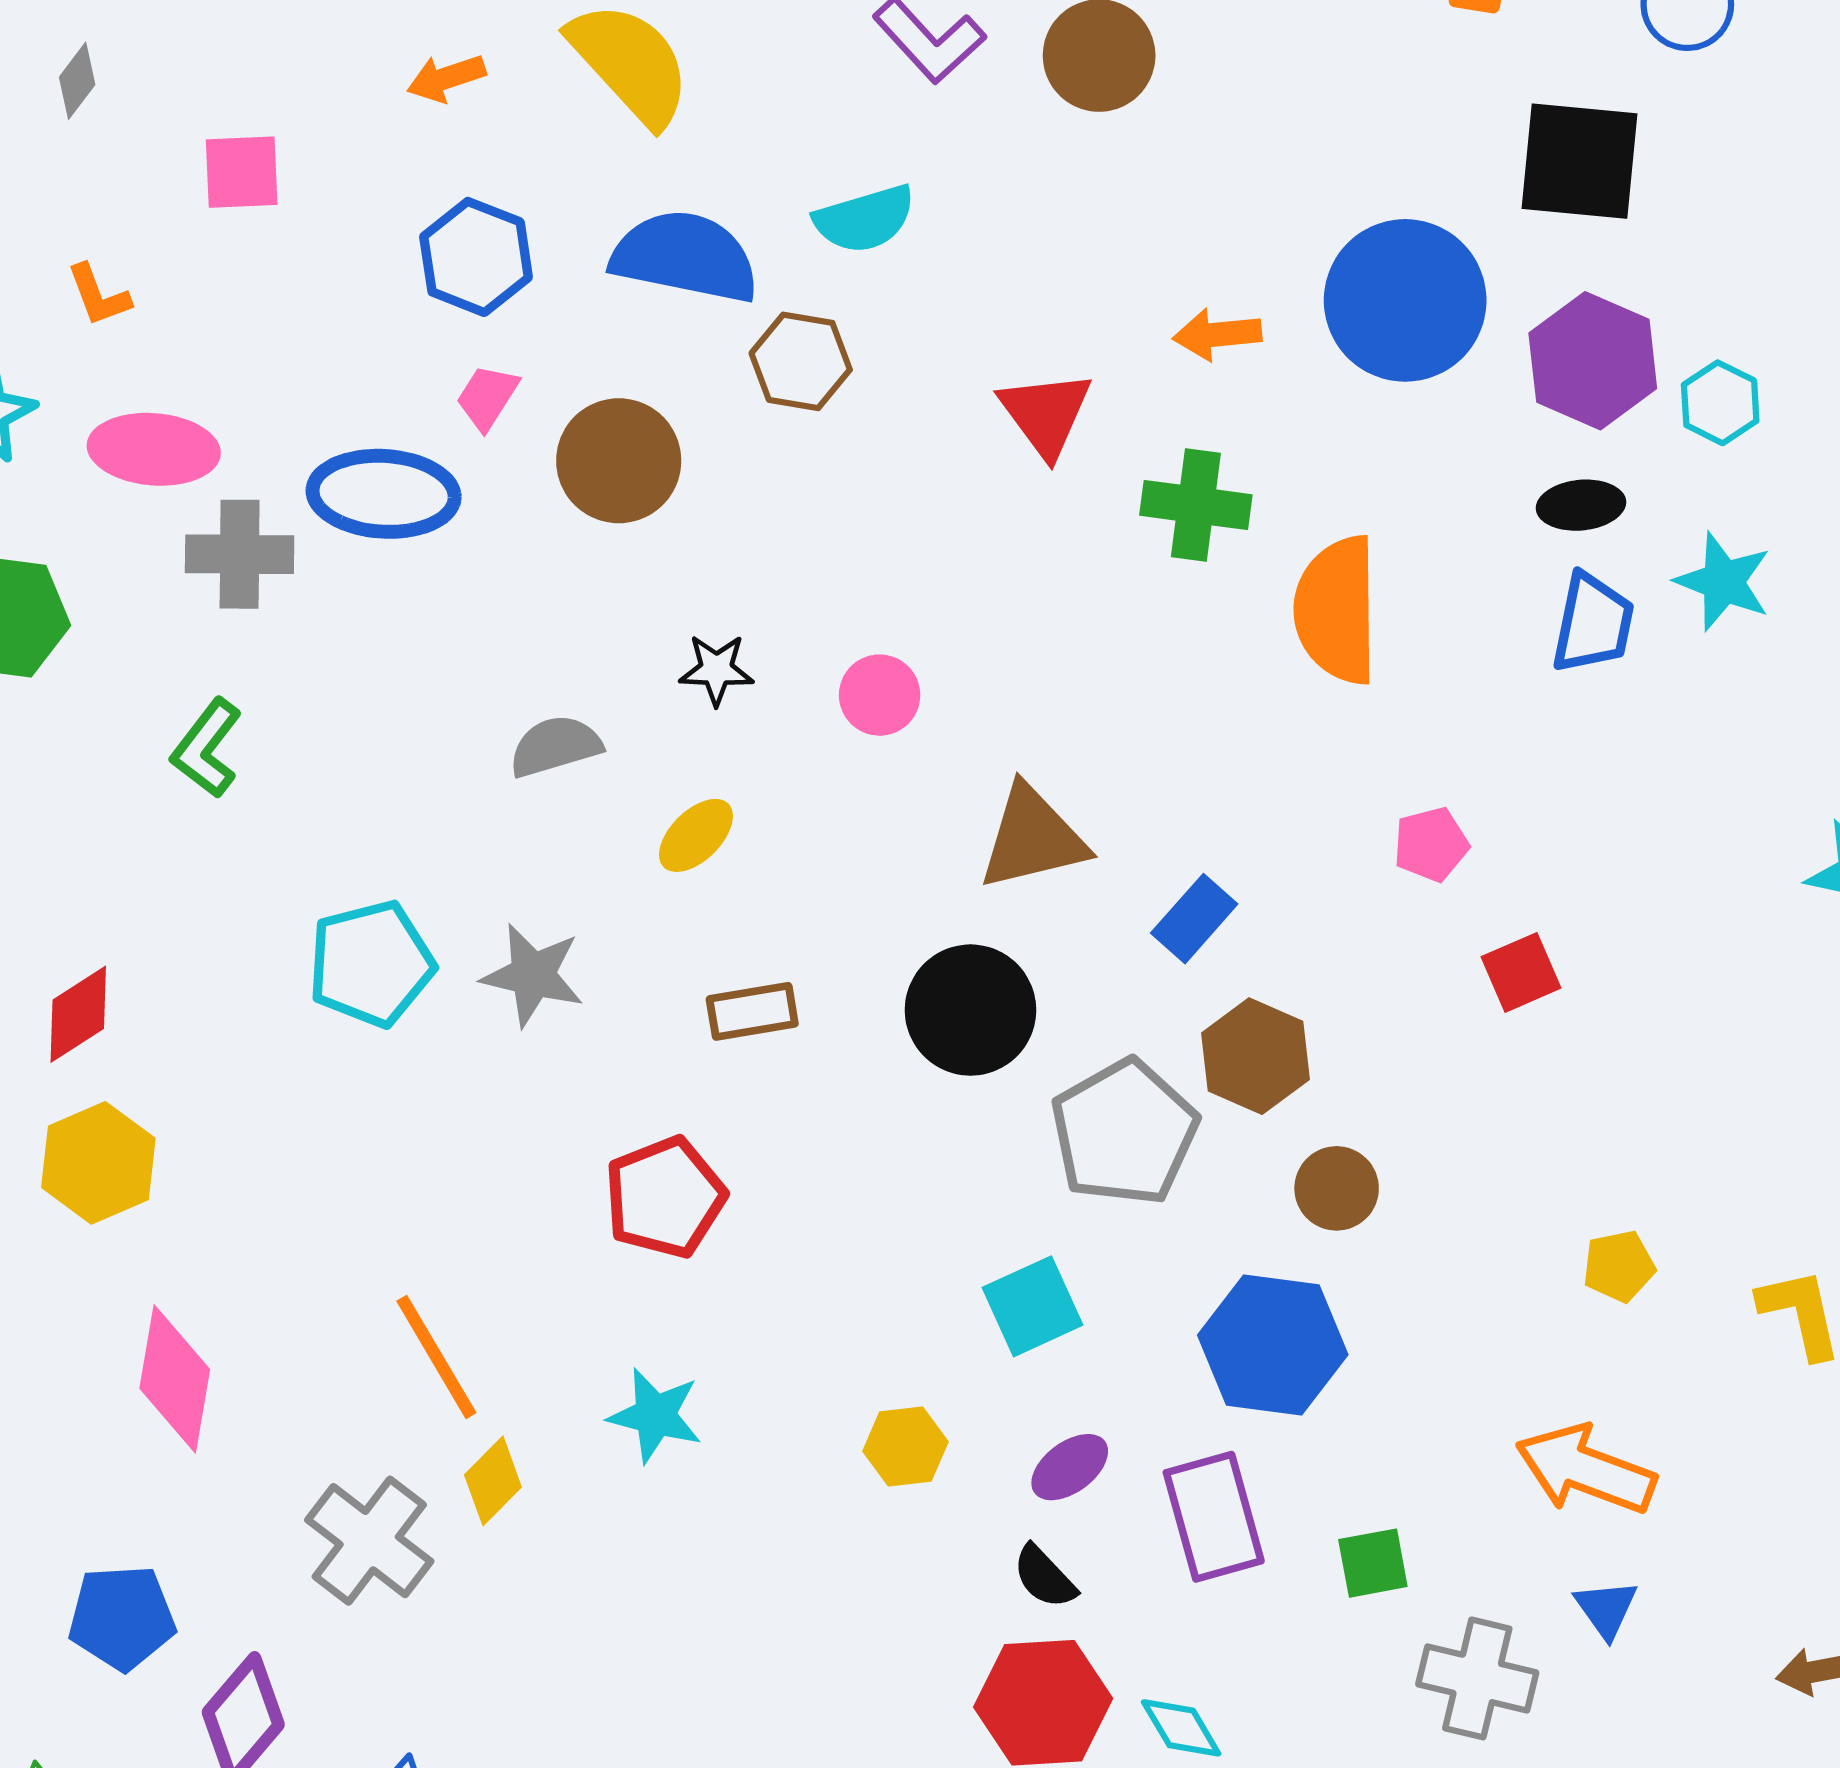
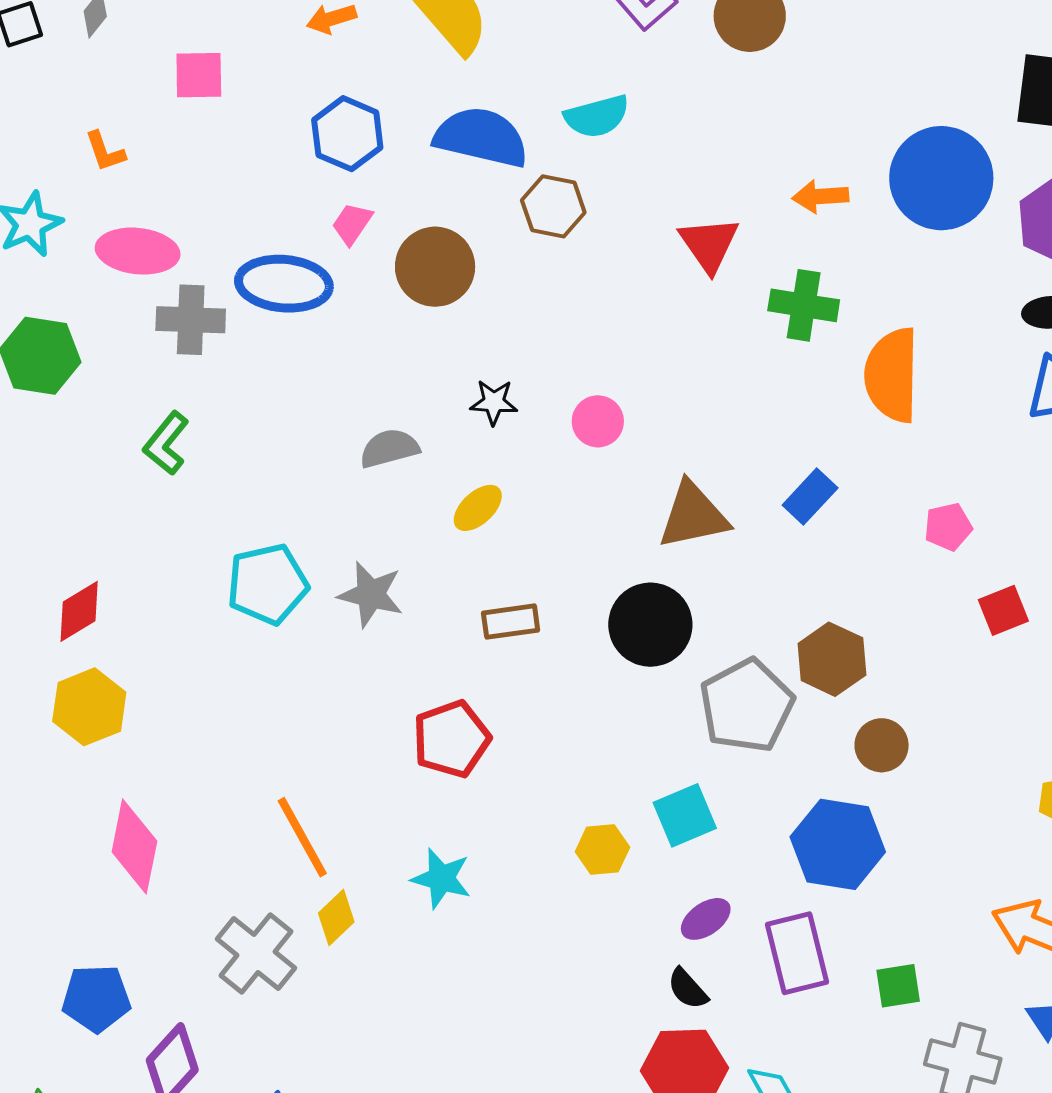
blue rectangle: (1194, 919) -> (810, 496), moved
yellow hexagon: (905, 1447) -> (602, 850), moved

